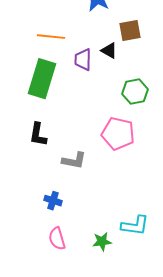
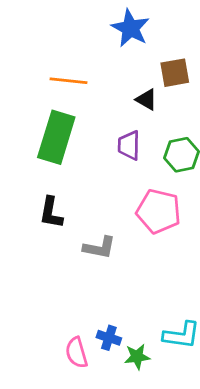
purple trapezoid: (83, 60) -> (129, 145), moved
blue cross: (53, 201) -> (109, 338), moved

